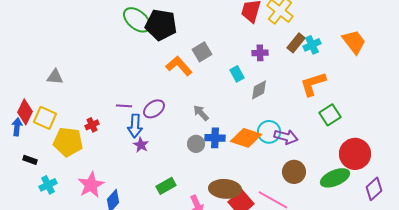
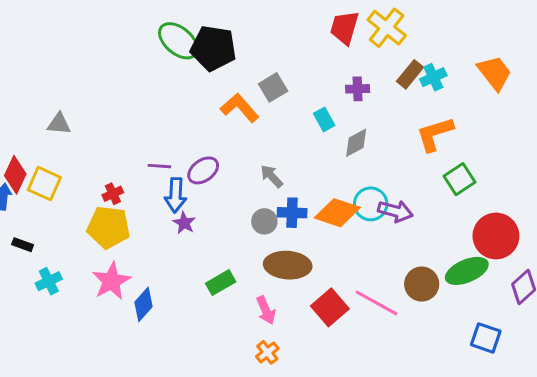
yellow pentagon: (68, 142) -> (108, 227), moved
brown circle: (294, 172) -> (422, 284), moved
brown ellipse: (225, 189) -> (288, 265), moved

